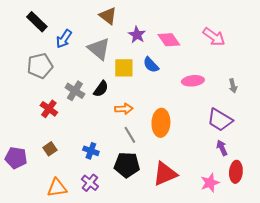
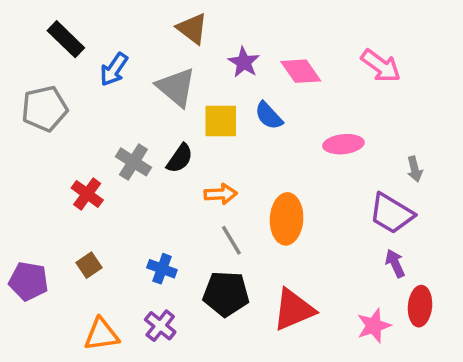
gray pentagon: (40, 66) -> (44, 109), moved
gray arrow: (233, 86) -> (415, 169), moved

